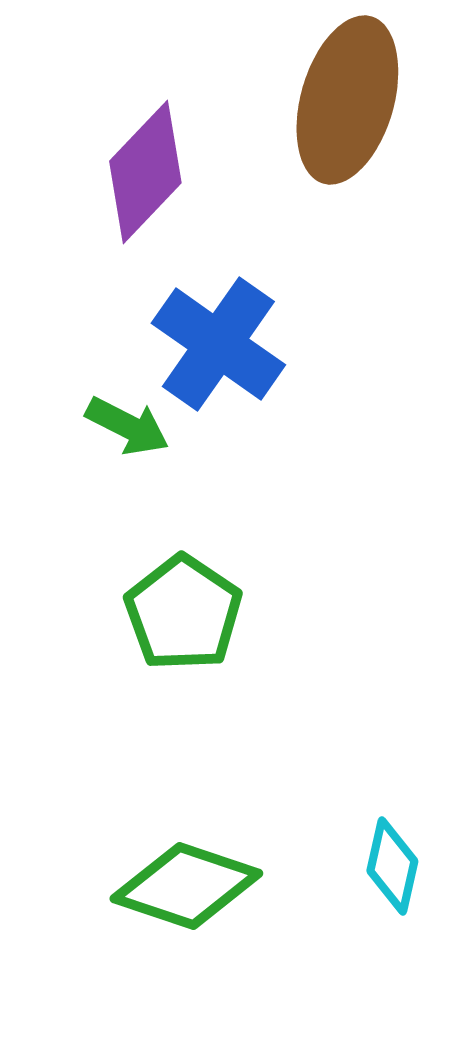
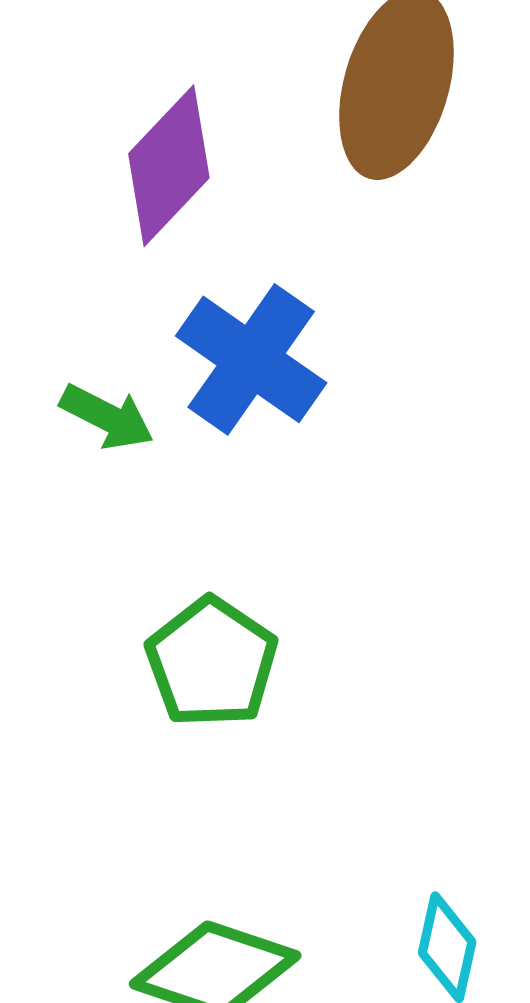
green arrow: (127, 426) -> (107, 417), moved

